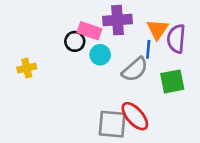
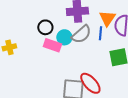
pink rectangle: (89, 31) -> (52, 45), moved
gray semicircle: (135, 69) -> (81, 34), moved

